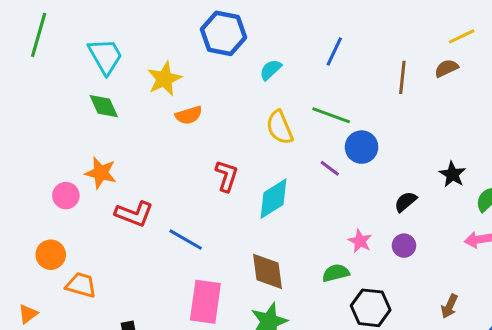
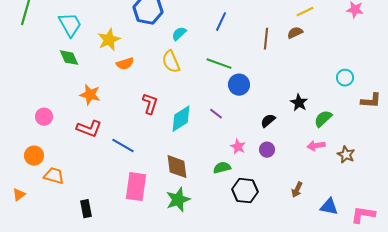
yellow semicircle: (280, 127) -> (171, 62), moved
purple line: (330, 168) -> (216, 114), moved
orange star: (101, 173) -> (90, 95), moved

